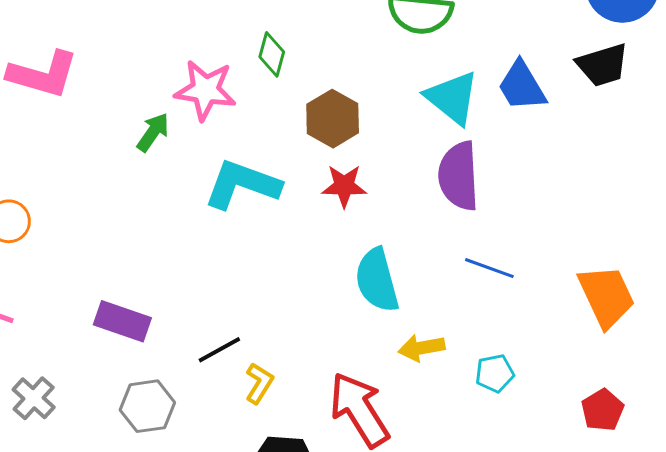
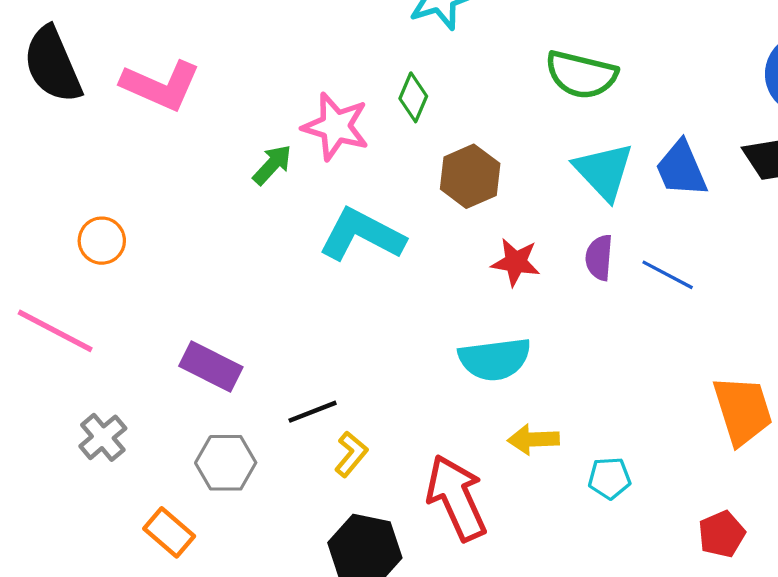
purple semicircle: (459, 176) -> (599, 258), size x0.6
red star: (344, 186) -> (516, 262), moved
blue line: (489, 268) -> (668, 275), moved
cyan semicircle: (377, 280) -> (495, 359), turned -90

